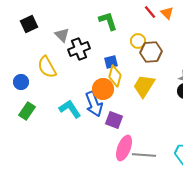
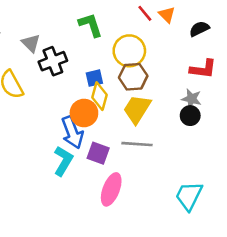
yellow circle: (138, 41) -> (129, 51), size x1.6
brown hexagon: (151, 52) -> (133, 77), moved
cyan L-shape: (70, 109) -> (63, 161), moved, turned 65
gray line: (144, 155) -> (137, 144), moved

